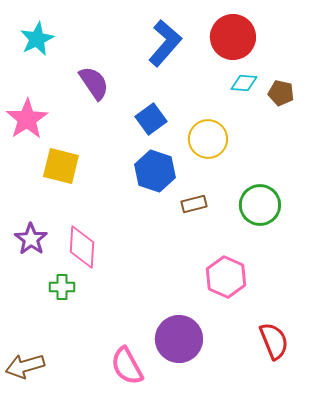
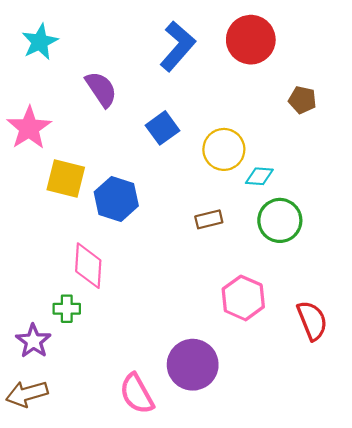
cyan diamond: (244, 83) -> (259, 176), moved
blue hexagon: (155, 171) -> (116, 199), moved
purple star: (31, 239) -> (33, 341), moved
red semicircle: (274, 341) -> (312, 321), moved

